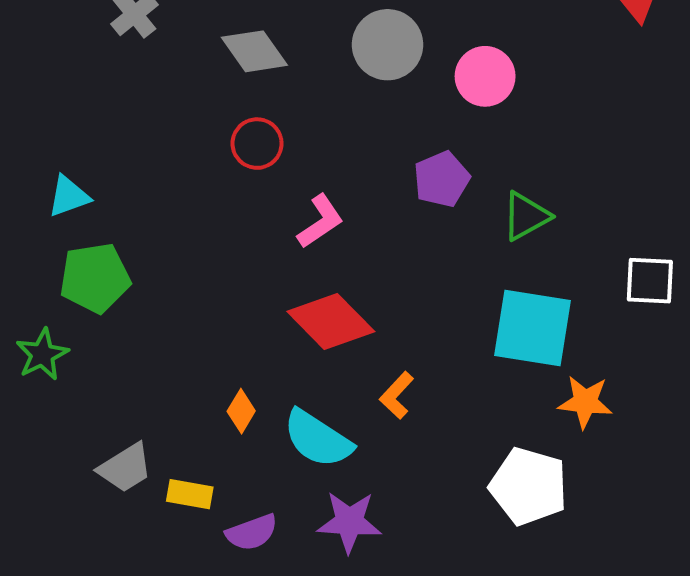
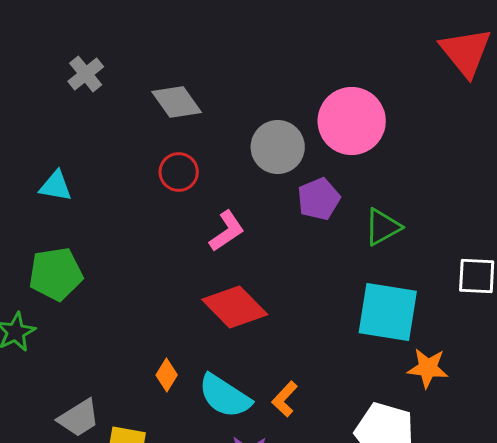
gray circle: (388, 45) -> (278, 147), moved
pink circle: (485, 76) -> (352, 121), size x1.5
cyan triangle: (69, 196) -> (56, 186), moved, turned 30
orange L-shape: (397, 395) -> (285, 399), moved

